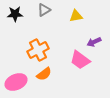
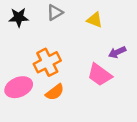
yellow triangle: (76, 16) -> (95, 20), turned 32
pink ellipse: (16, 82) -> (19, 87), moved

